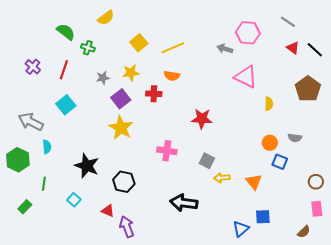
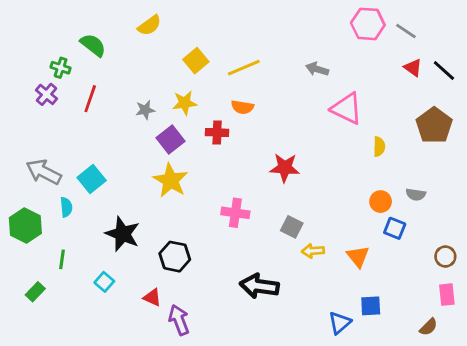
pink hexagon: (248, 33) -> (368, 24), moved
green cross: (88, 48) -> (61, 68), moved
cyan square: (66, 105) -> (92, 179), moved

